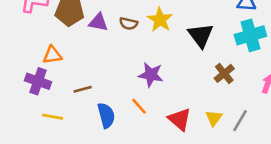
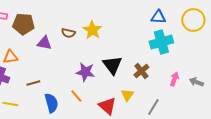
purple triangle: (98, 22) -> (44, 43), moved
black triangle: (201, 35) -> (112, 65), moved
yellow triangle: (214, 118) -> (127, 95), moved

